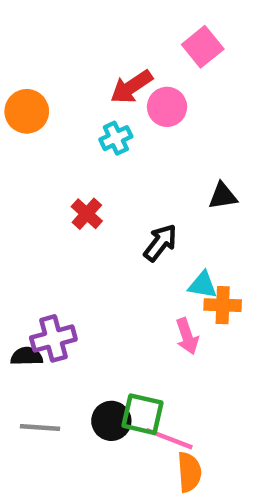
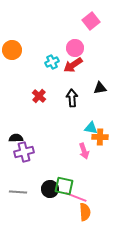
red arrow: (131, 87) -> (73, 65), moved
black arrow: (160, 243) -> (72, 98), moved, turned -42
black semicircle: (27, 356) -> (16, 138), moved

